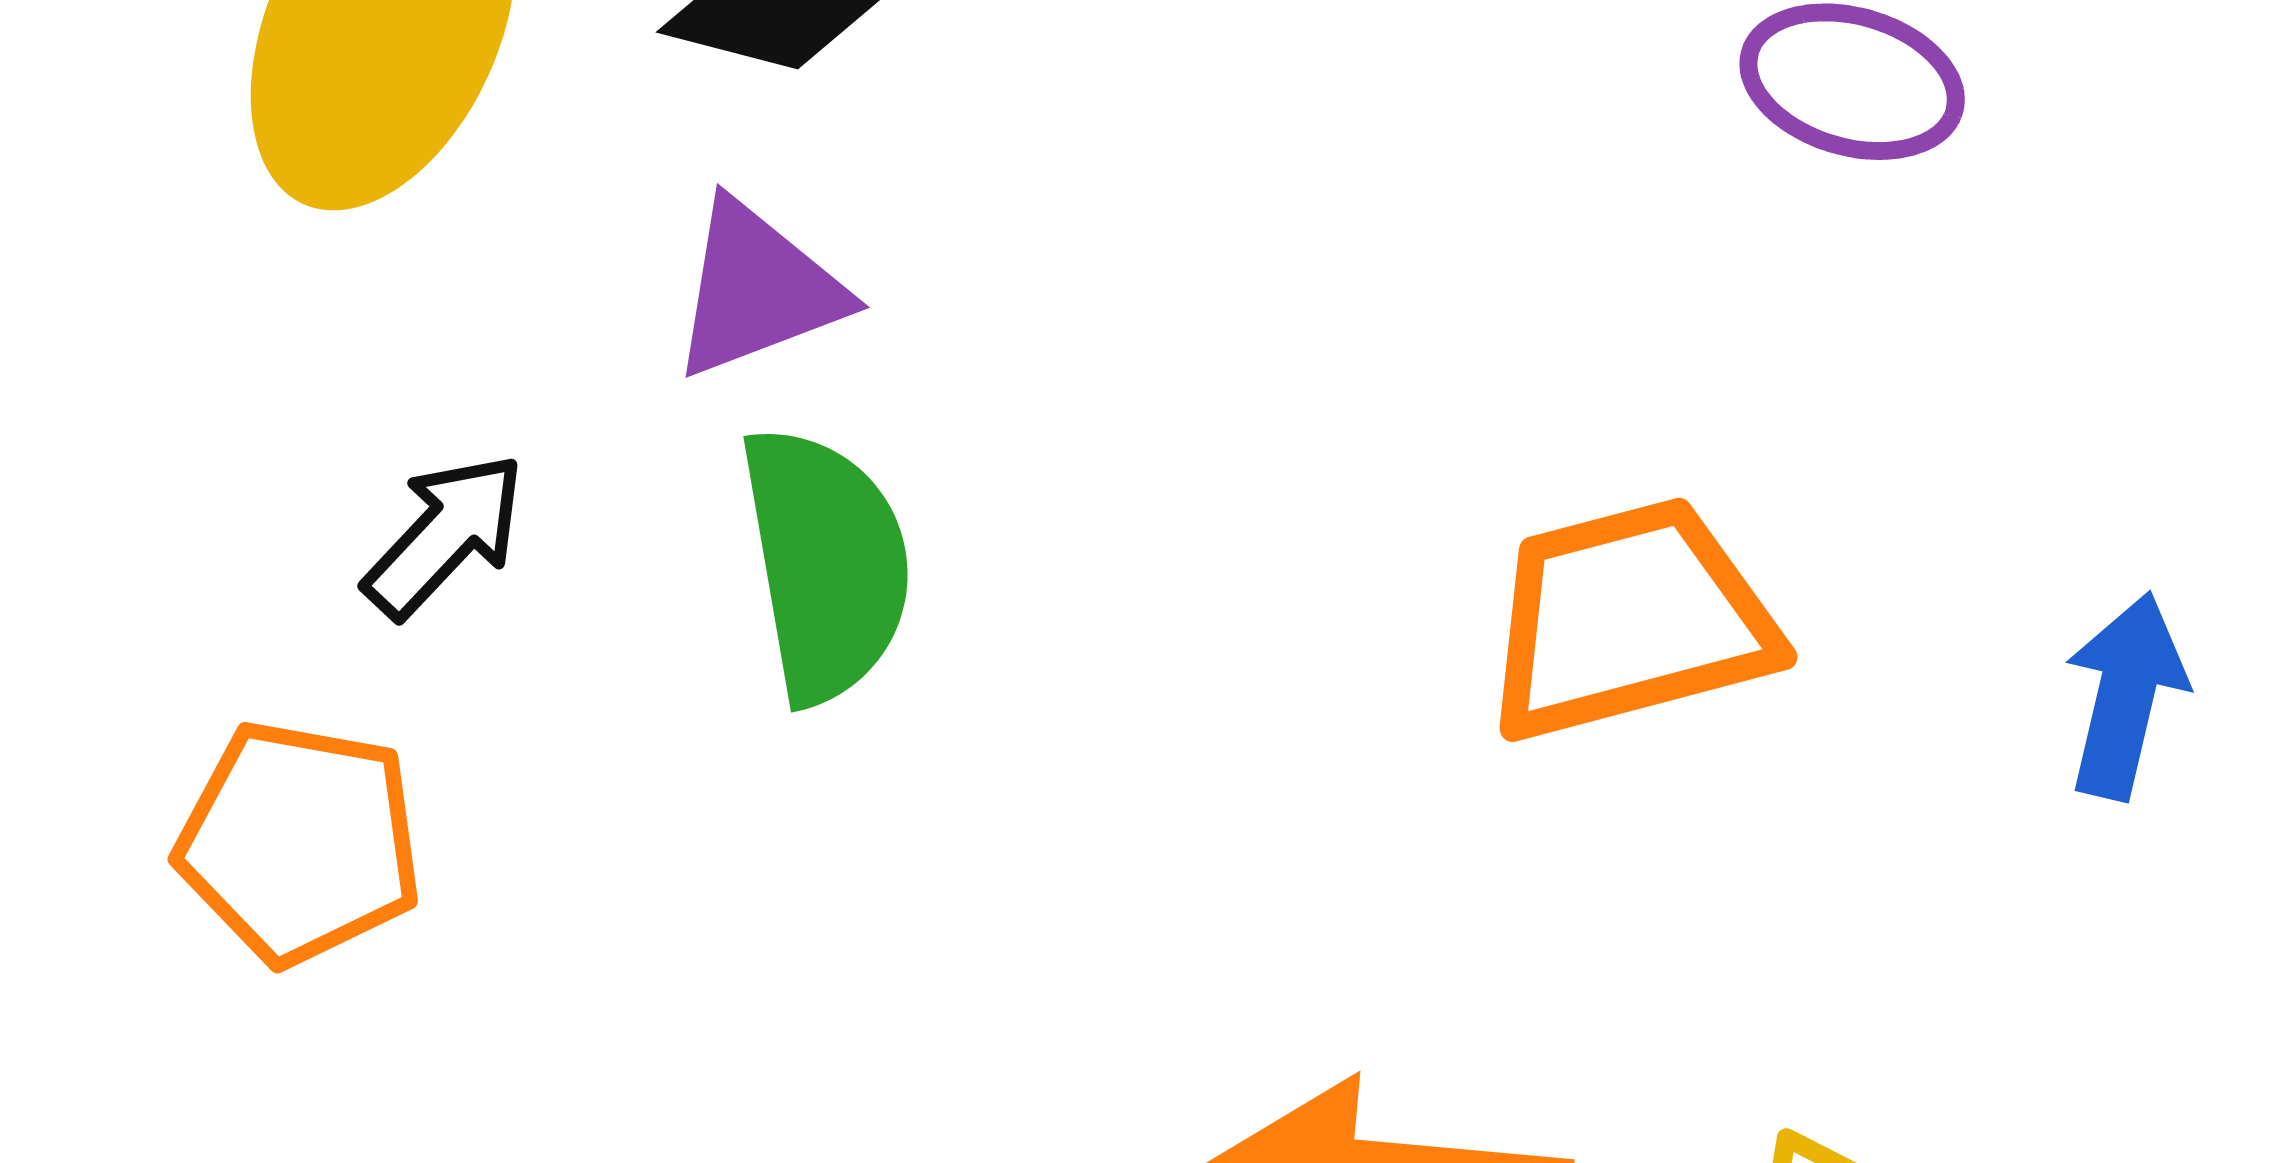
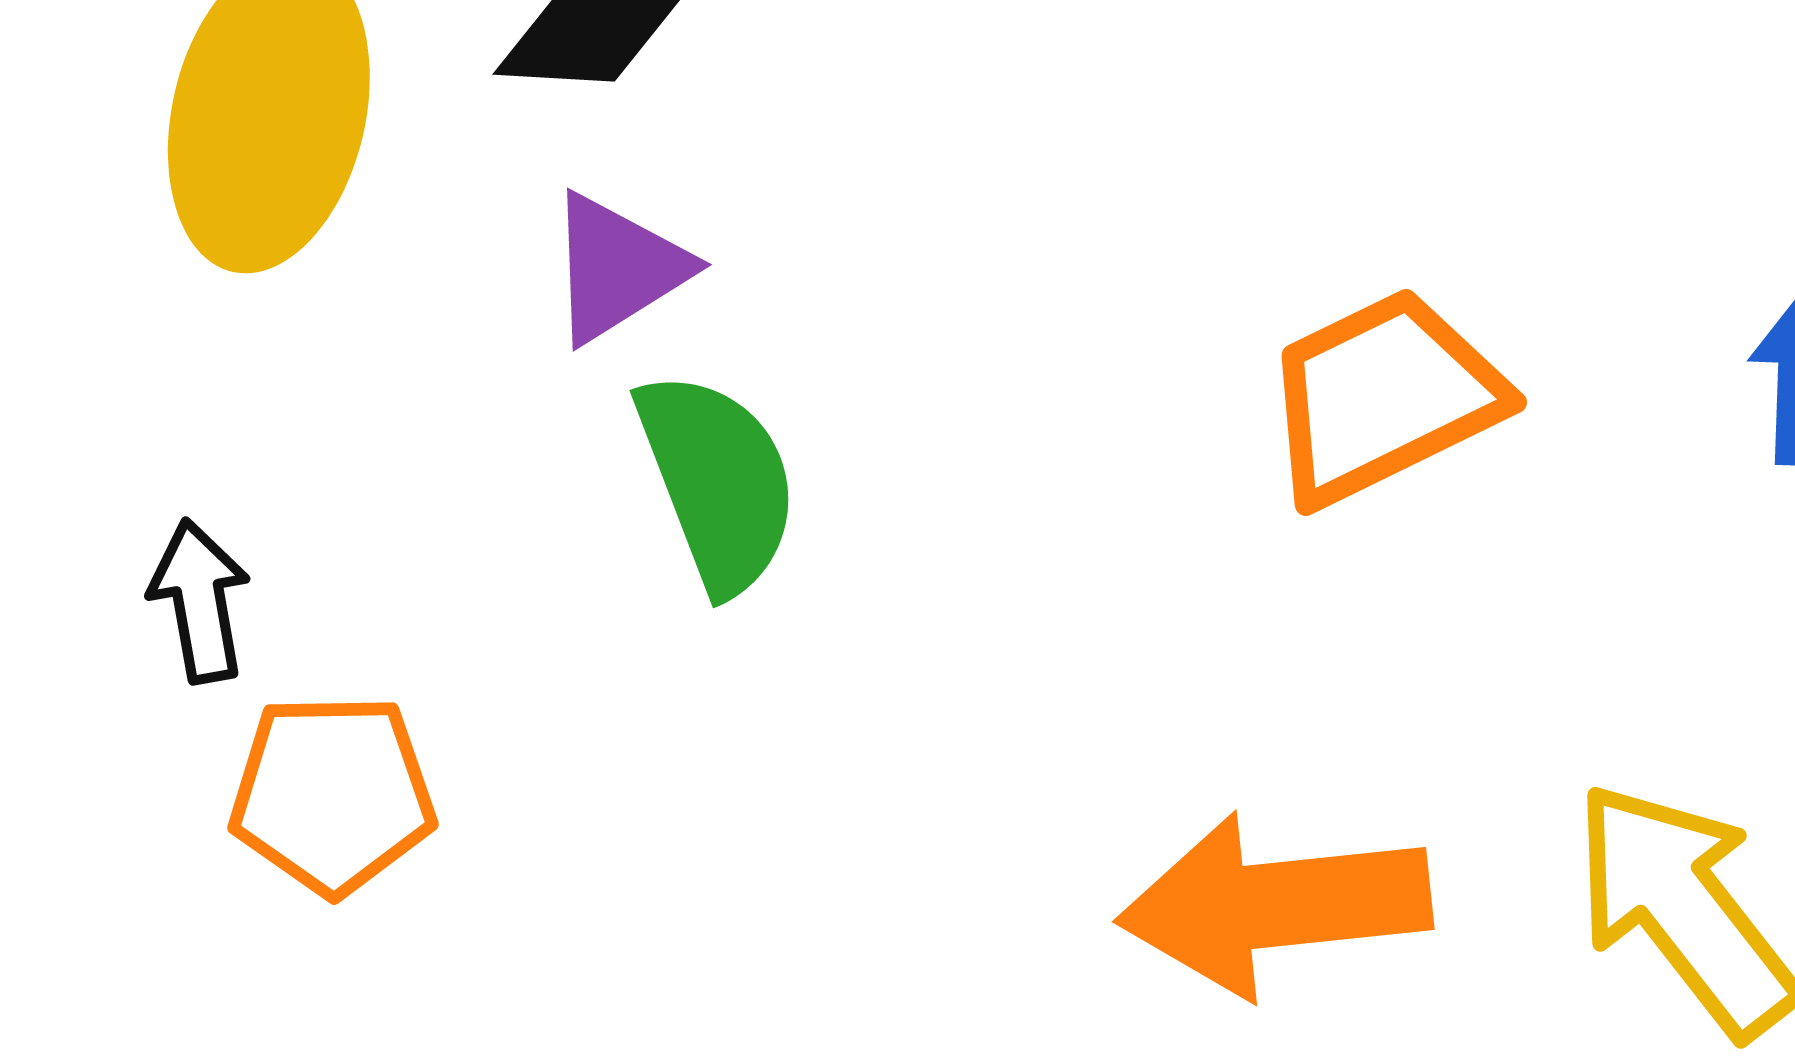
black arrow: (445, 535) -> (200, 601), moved, turned -42

